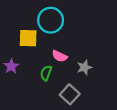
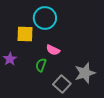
gray star: (84, 67) -> (85, 73), moved, size x1.5

